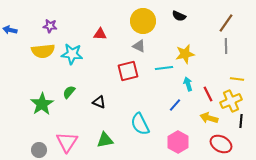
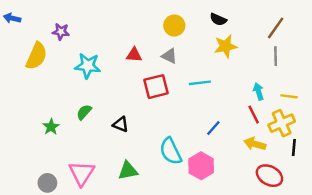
yellow circle: (143, 21) -> (174, 26), size x0.7
blue arrow: (10, 30) -> (12, 18), moved
red triangle: (100, 34) -> (134, 55), moved
yellow semicircle: (43, 51) -> (36, 56), moved, turned -60
yellow star: (185, 54) -> (226, 46), moved
cyan arrow: (188, 84) -> (258, 91), moved
green star: (42, 104) -> (51, 127), size x0.6
pink hexagon: (178, 142) -> (201, 166), moved

